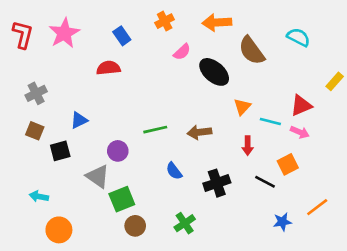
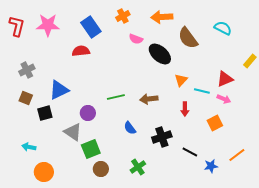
pink star: (64, 33) -> (48, 25), turned 30
blue rectangle: (122, 36) -> (91, 27), size x1.5
pink semicircle: (182, 52) -> (136, 39), turned 64
blue triangle: (79, 120) -> (59, 90), size x1.5
black line: (265, 182) -> (190, 152), moved

